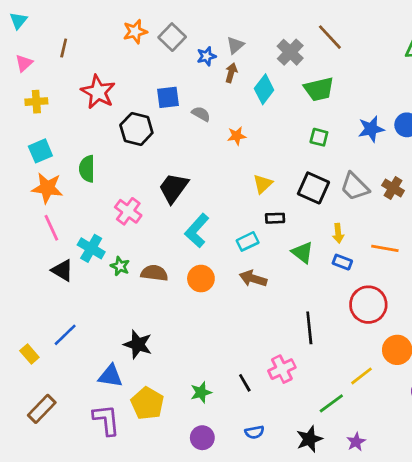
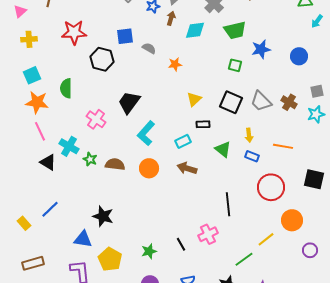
cyan diamond: (264, 89) -> (195, 30), turned 45
red star: (98, 92) -> (74, 32), turned -30
blue star: (371, 129) -> (261, 49), moved
brown rectangle: (42, 409) -> (33, 263), turned 30

